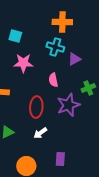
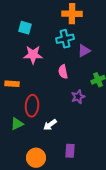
cyan cross: (55, 47) -> (65, 39), turned -30
purple star: (68, 105) -> (78, 97), size x0.6
red ellipse: (36, 107) -> (32, 106), moved

